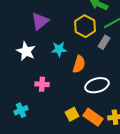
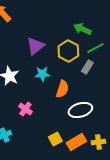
purple triangle: (40, 21) -> (35, 46), moved
pink cross: (42, 84) -> (25, 109), turned 32
orange rectangle: (93, 117) -> (76, 142), turned -66

